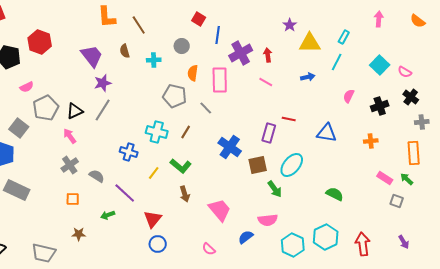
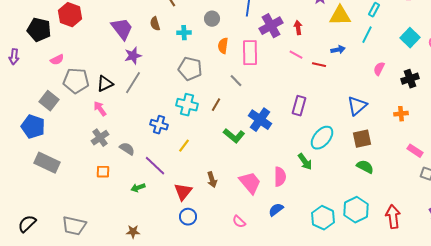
gray pentagon: (175, 96) -> (190, 69), moved
gray pentagon: (46, 108) -> (76, 81), turned 30
red line: (289, 119) -> (319, 65), moved
blue triangle: (327, 133) -> (357, 106), turned -50
brown square: (258, 165) -> (362, 139), moved
green L-shape: (181, 166) -> (234, 136), moved
brown arrow: (185, 194) -> (212, 180), moved
pink semicircle: (268, 220) -> (280, 177), moved, turned -84
brown star: (79, 234) -> (133, 232), moved

